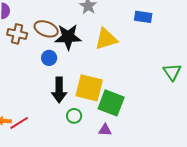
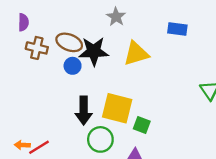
blue circle: (49, 58) -> (73, 66), moved
green square: (111, 103) -> (142, 125), size x0.6
green circle: (74, 116) -> (100, 139), size x1.5

